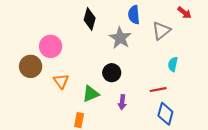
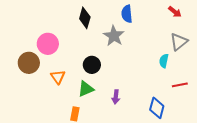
gray triangle: (161, 31) -> (179, 42), moved
black circle: (112, 73) -> (92, 65), moved
red line: (158, 90) -> (180, 85), moved

